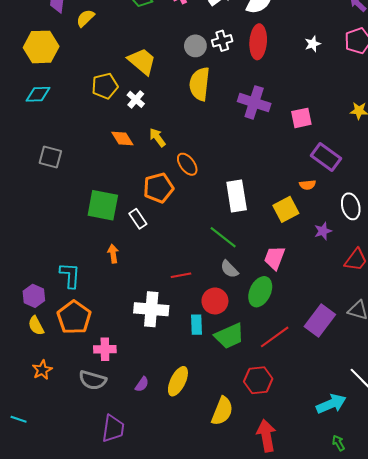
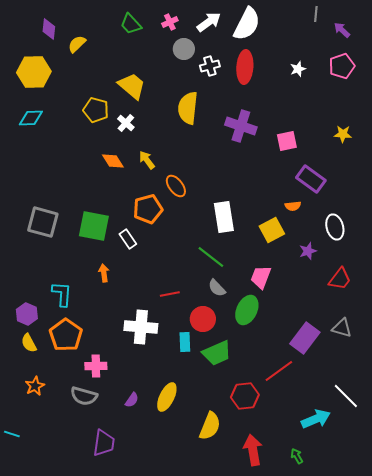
gray circle: (195, 46) -> (184, 49), moved
yellow pentagon: (105, 86) -> (96, 110), turned 30
gray square: (50, 157) -> (43, 222), moved, size x1.4
red line: (275, 337) -> (279, 371), moved
green arrow: (338, 443) -> (297, 456), moved

